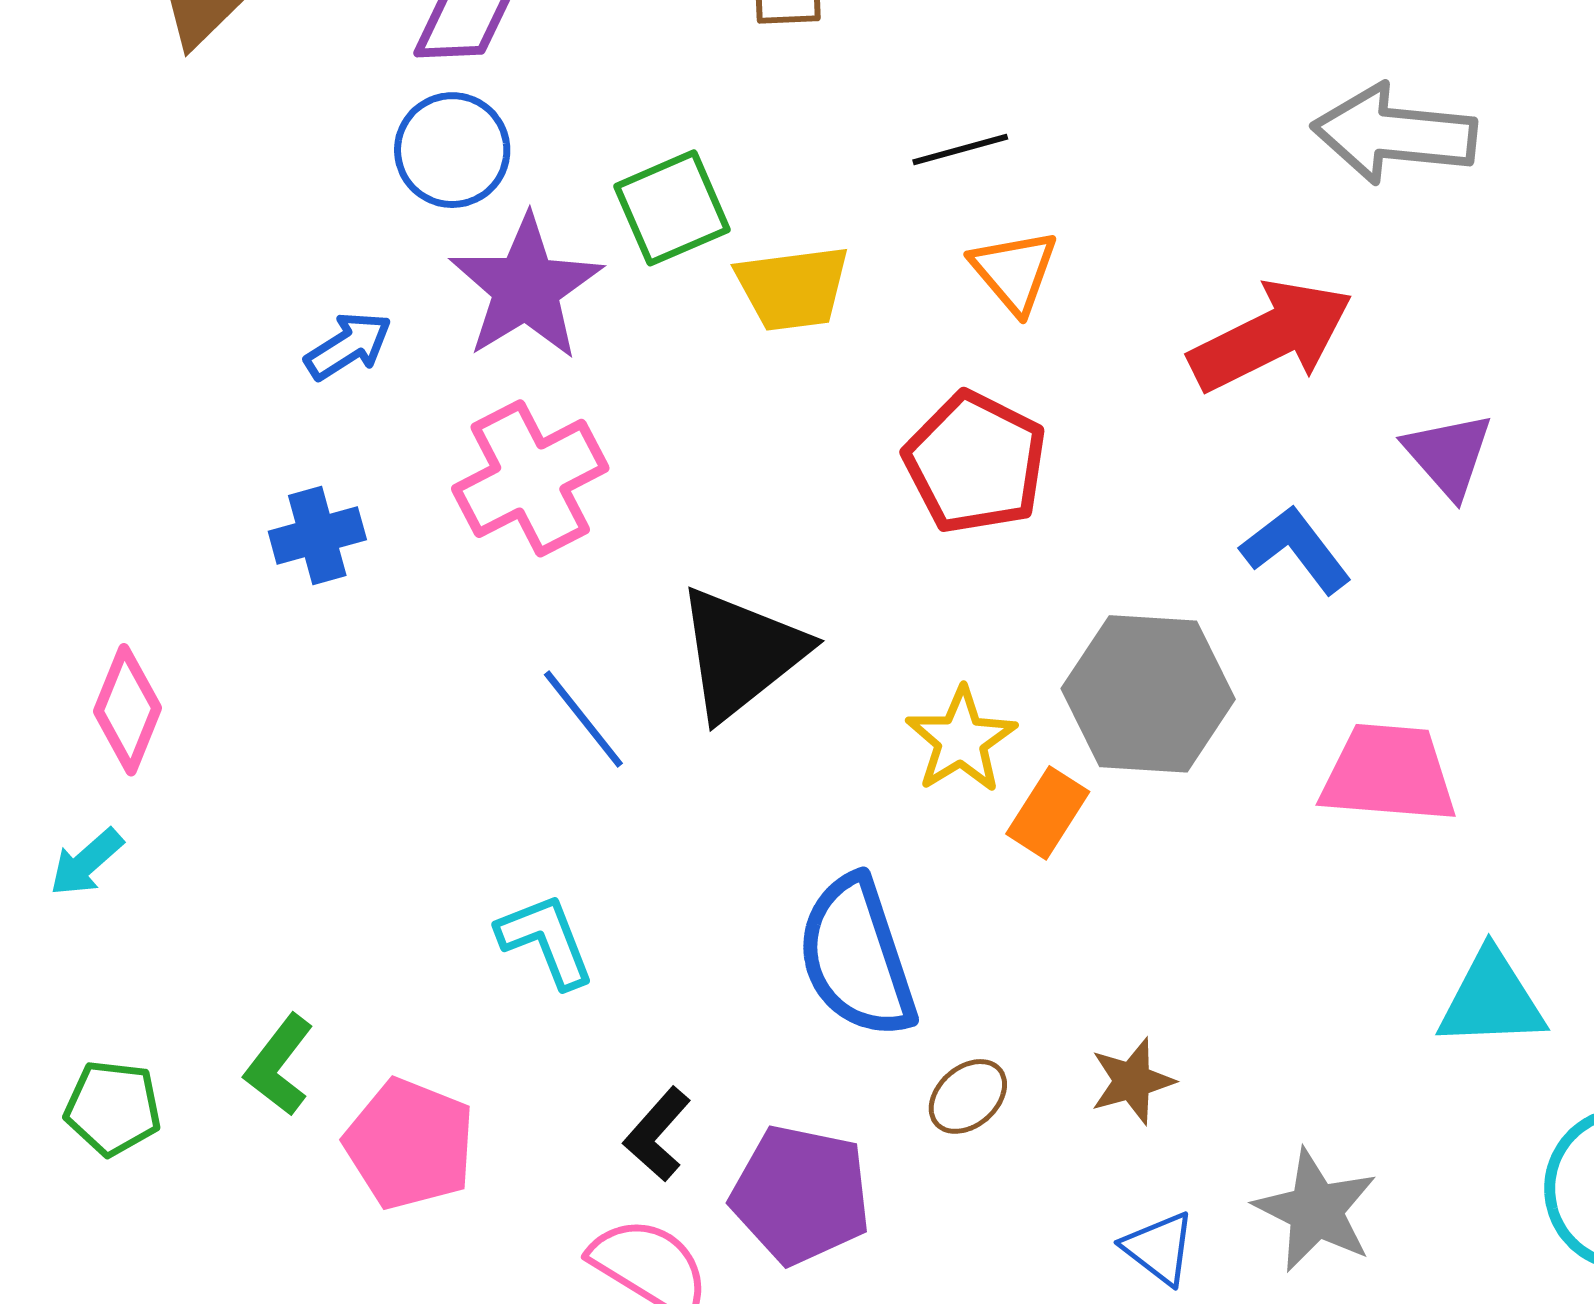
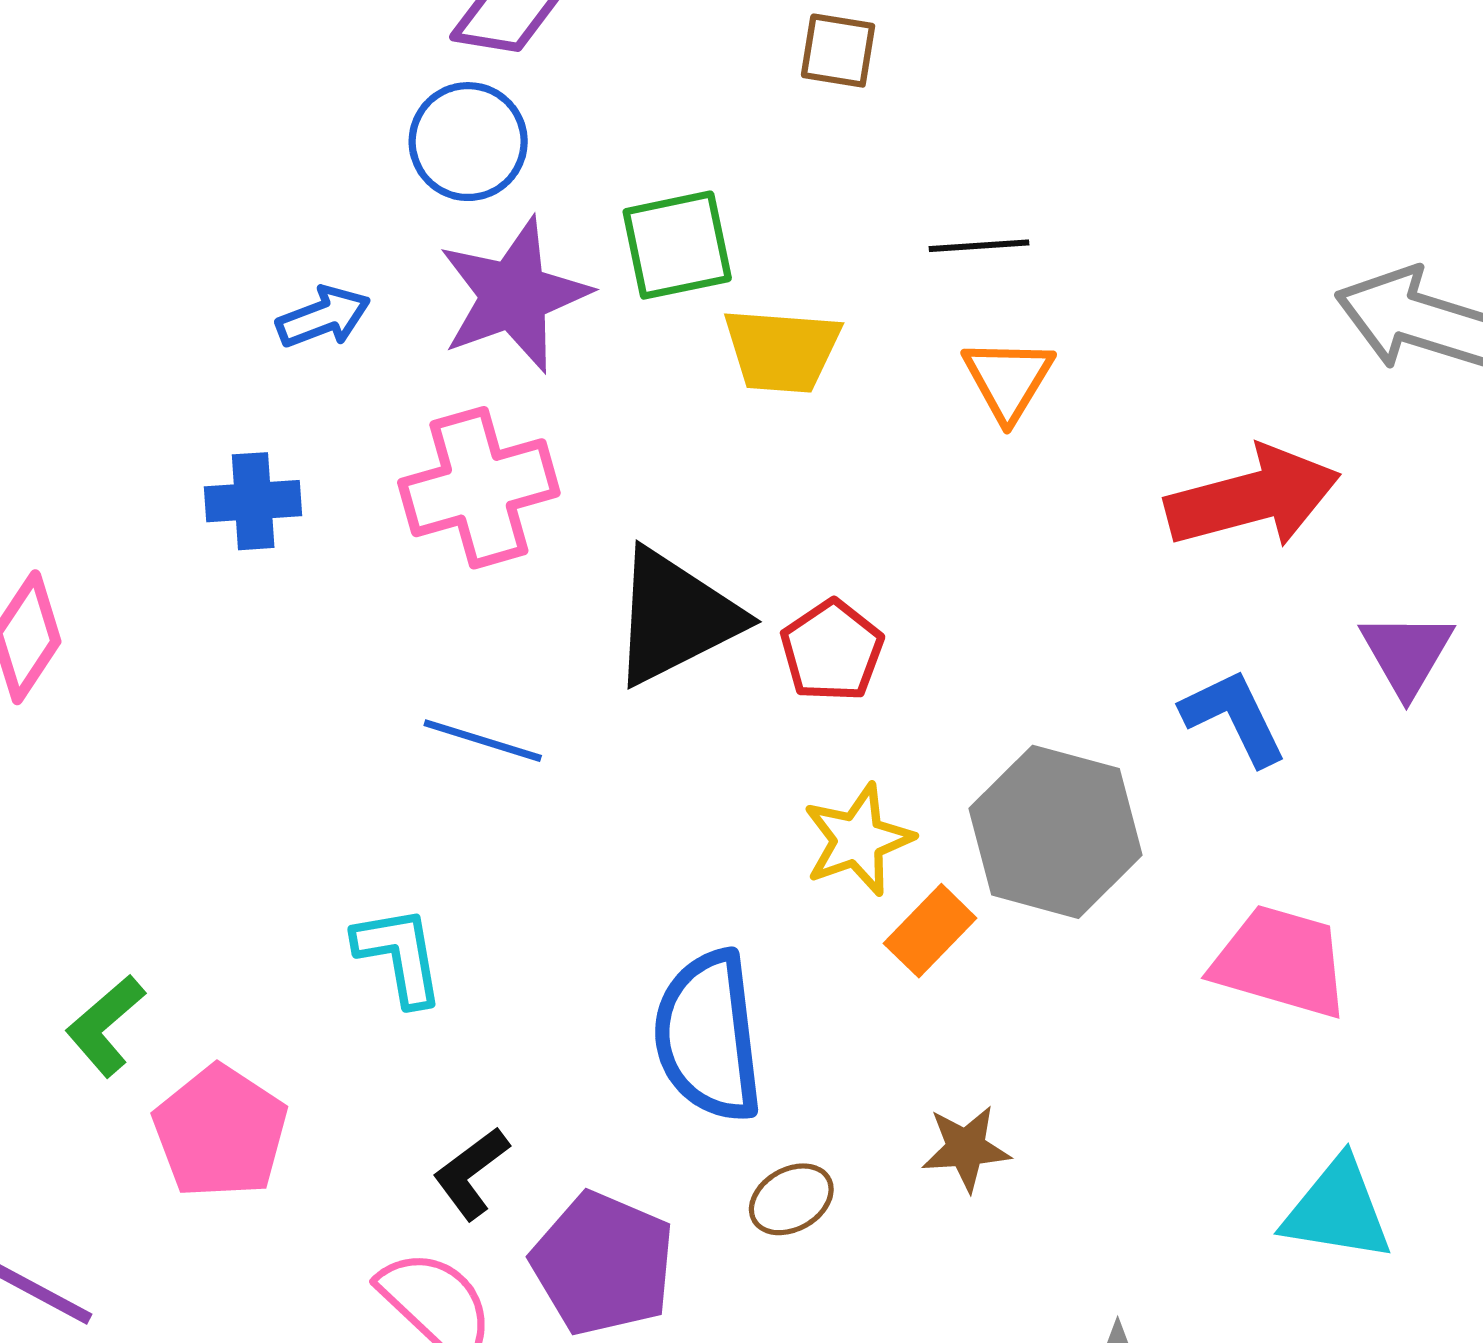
red pentagon: (975, 463) -> (832, 651), moved, size x0.7
black triangle: (741, 653) -> (675, 617), moved
blue line: (583, 719) -> (483, 741), turned -46
brown star: (1132, 1081) -> (966, 1148), moved

